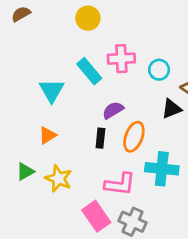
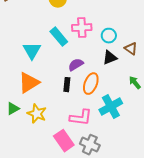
black triangle: (172, 109) -> (110, 58), moved
orange triangle: (47, 135) -> (29, 83), size x1.6
cyan cross: (162, 169) -> (111, 107), turned -35

